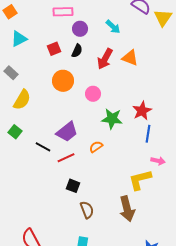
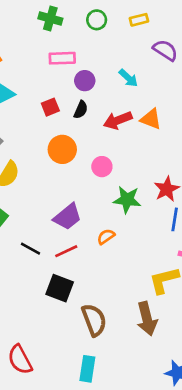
red arrow: (105, 59) -> (118, 120), turned 40
black line: (43, 147) -> (31, 249), moved
black square: (73, 186) -> (60, 288), moved, size x1.5
brown semicircle: (87, 210) -> (94, 320), size x1.4

